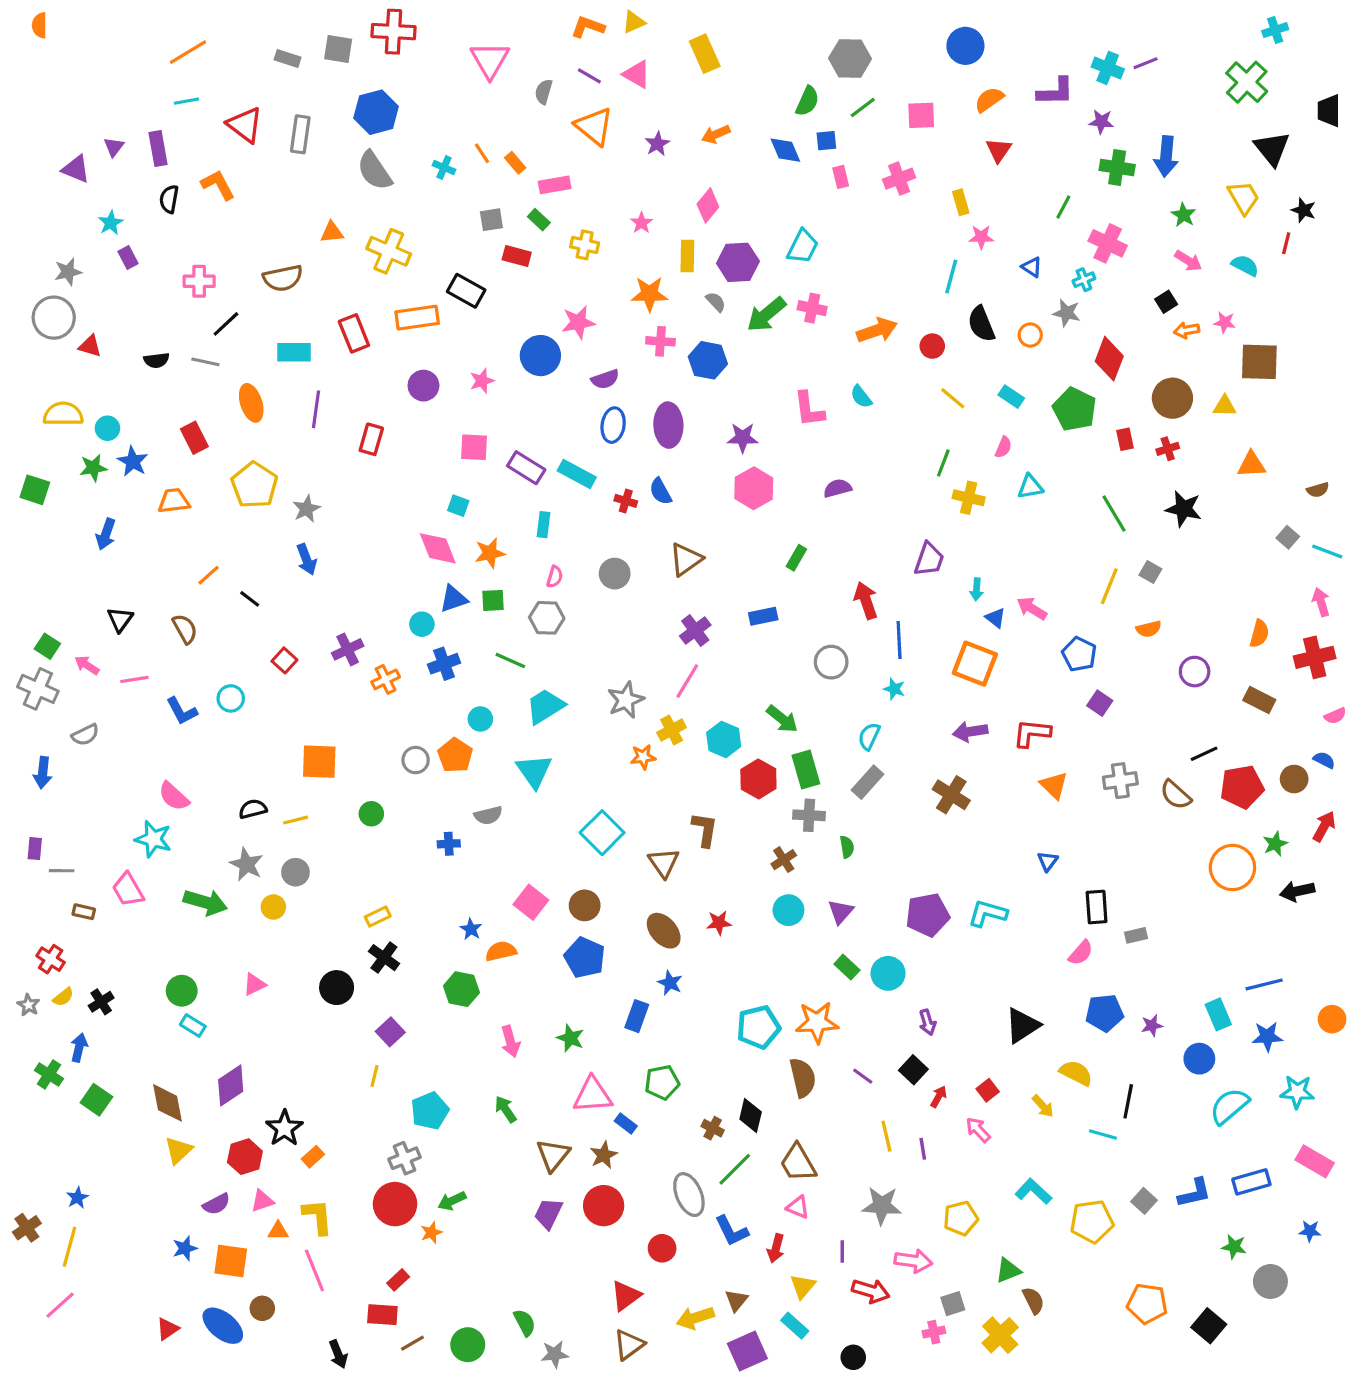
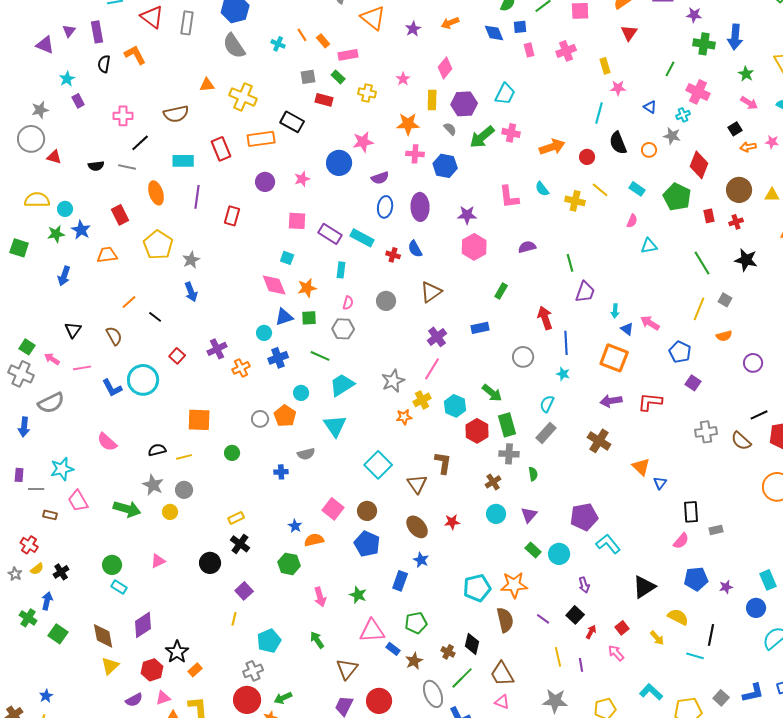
green line: (943, 463) -> (570, 263), moved, turned -36
yellow cross: (969, 498) -> (575, 201), moved
cyan circle: (231, 698) -> (143, 380), size x1.8
gray semicircle: (85, 735) -> (51, 403), size x1.5
orange triangle: (1054, 785) -> (641, 467), moved
cyan star: (153, 839) -> (62, 469), moved, turned -30
cyan L-shape: (988, 913) -> (608, 544), moved, turned 35
brown star: (604, 1155) -> (414, 661), moved

